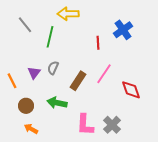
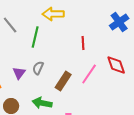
blue cross: (123, 30) -> (119, 22), moved
red diamond: (131, 90) -> (116, 65), moved

